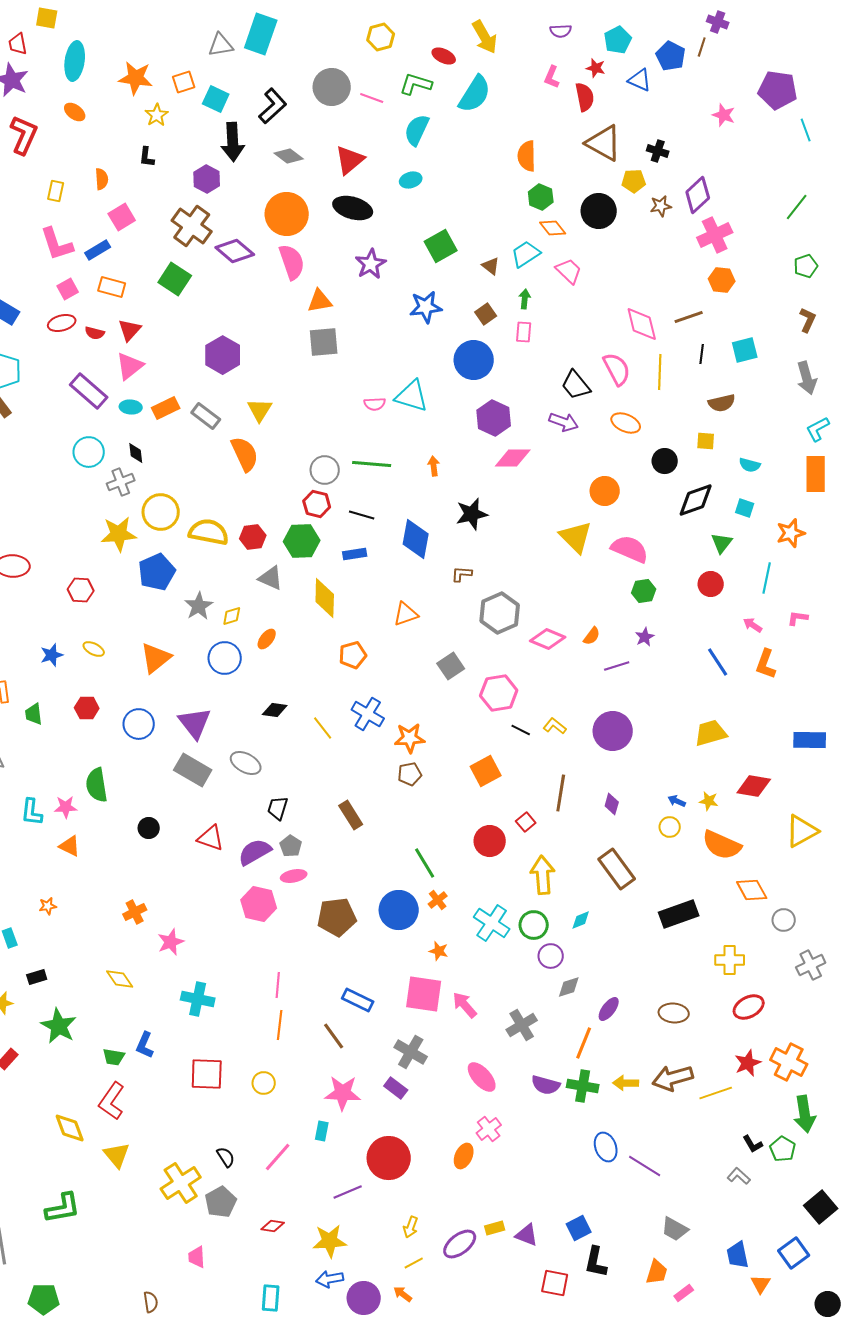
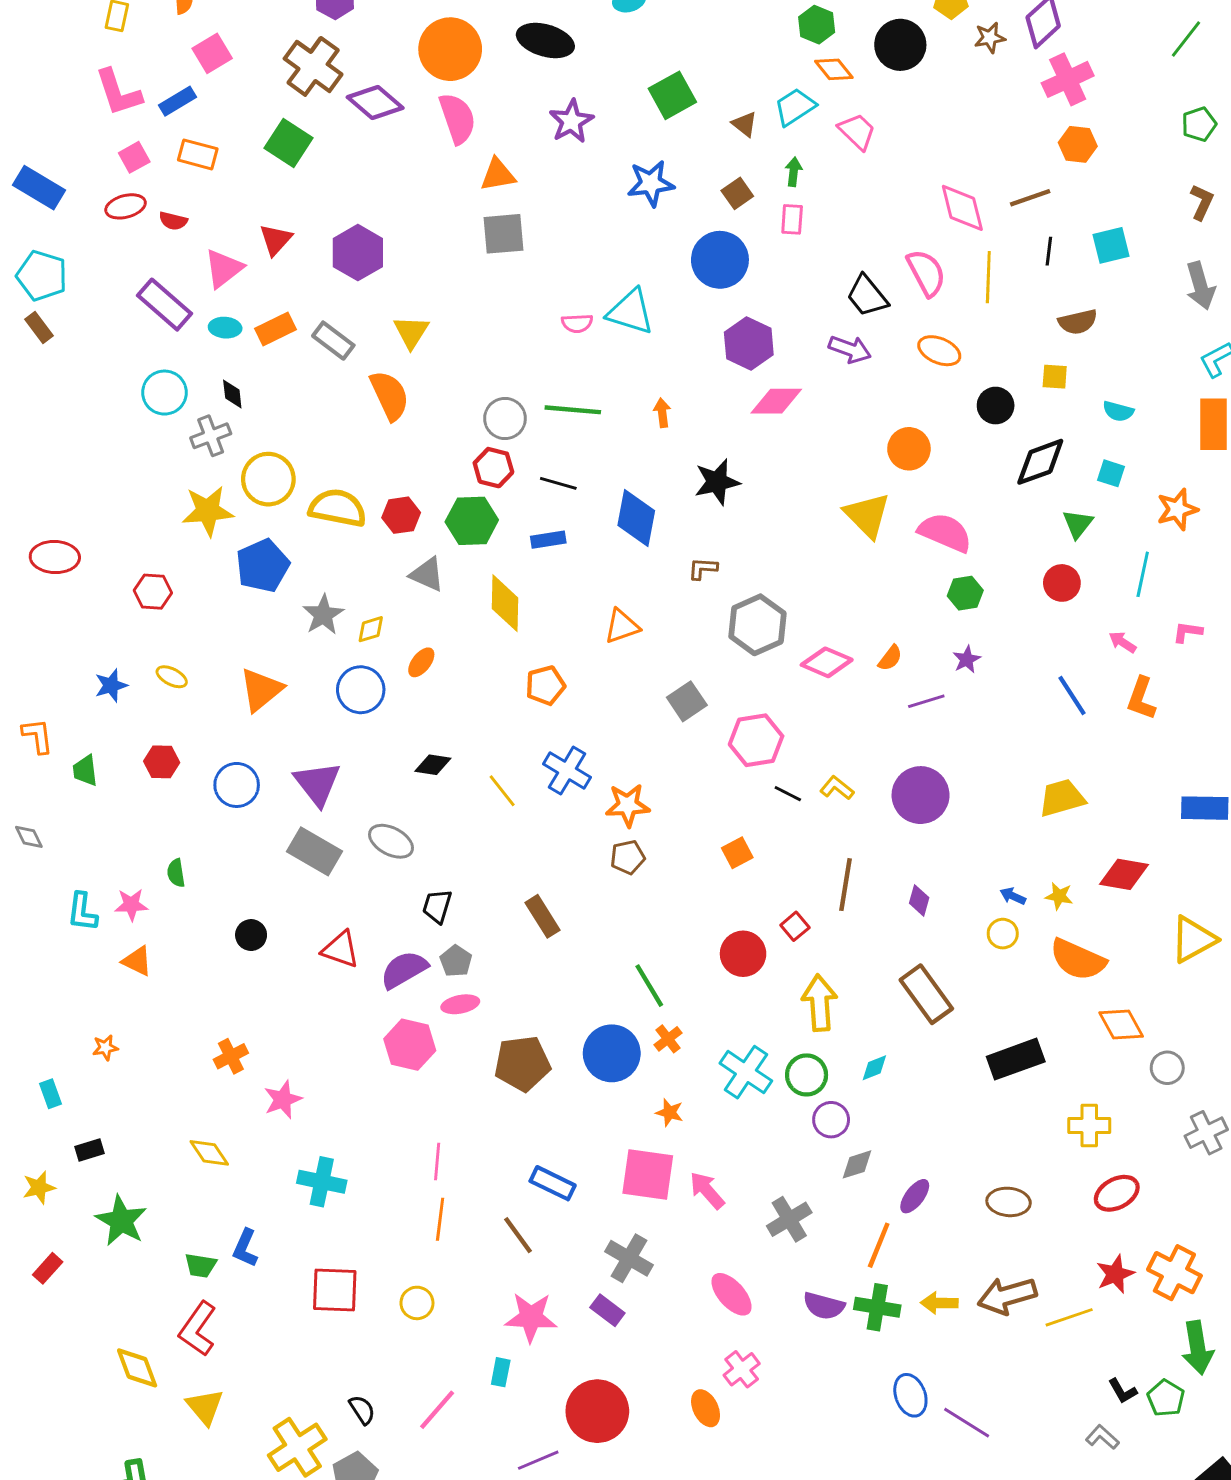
red triangle: (130, 330) -> (276, 240), moved
orange square: (486, 771) -> (737, 853), size x0.7
green semicircle: (97, 785) -> (176, 873), size x0.6
orange ellipse: (464, 1156) -> (706, 1408), turned -50

